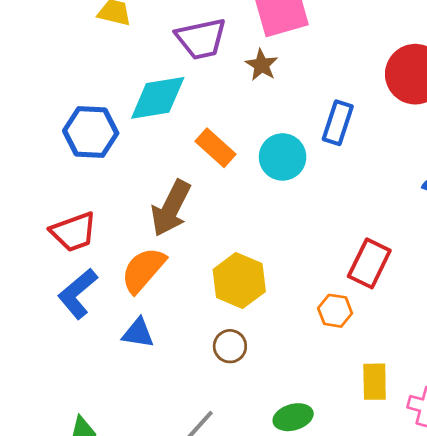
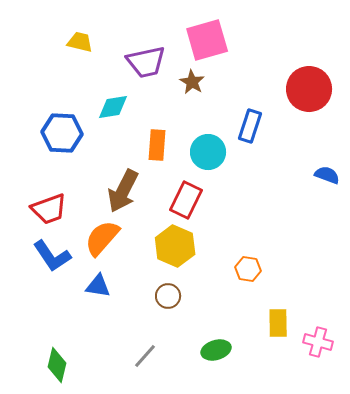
cyan diamond: (158, 98) -> (113, 107), size x0.7
orange rectangle: (216, 148) -> (157, 145), turned 52
red rectangle: (369, 263) -> (186, 200), moved
blue L-shape: (78, 294) -> (52, 256), turned -84

